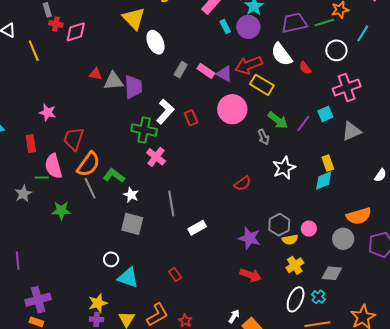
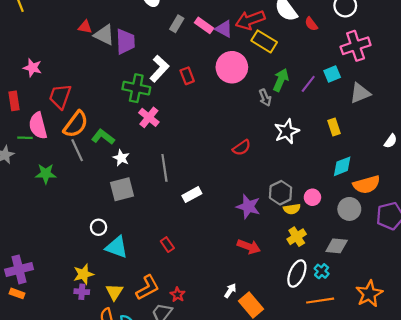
gray triangle: (113, 81) -> (104, 35), turned 30
green arrow: (278, 120) -> (281, 80), turned -105
cyan diamond: (324, 181) -> (342, 166), moved
gray square: (132, 224) -> (122, 189), turned -30

